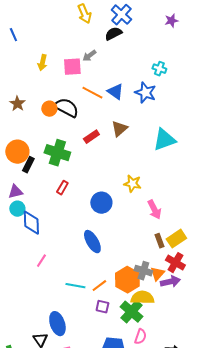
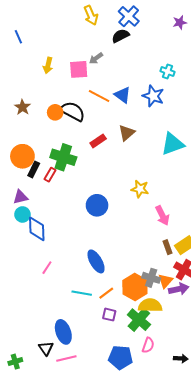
red rectangle: (62, 188) -> (50, 175), moved
blue circle: (101, 203) -> (97, 205), moved
blue ellipse: (92, 242) -> (96, 261), moved

